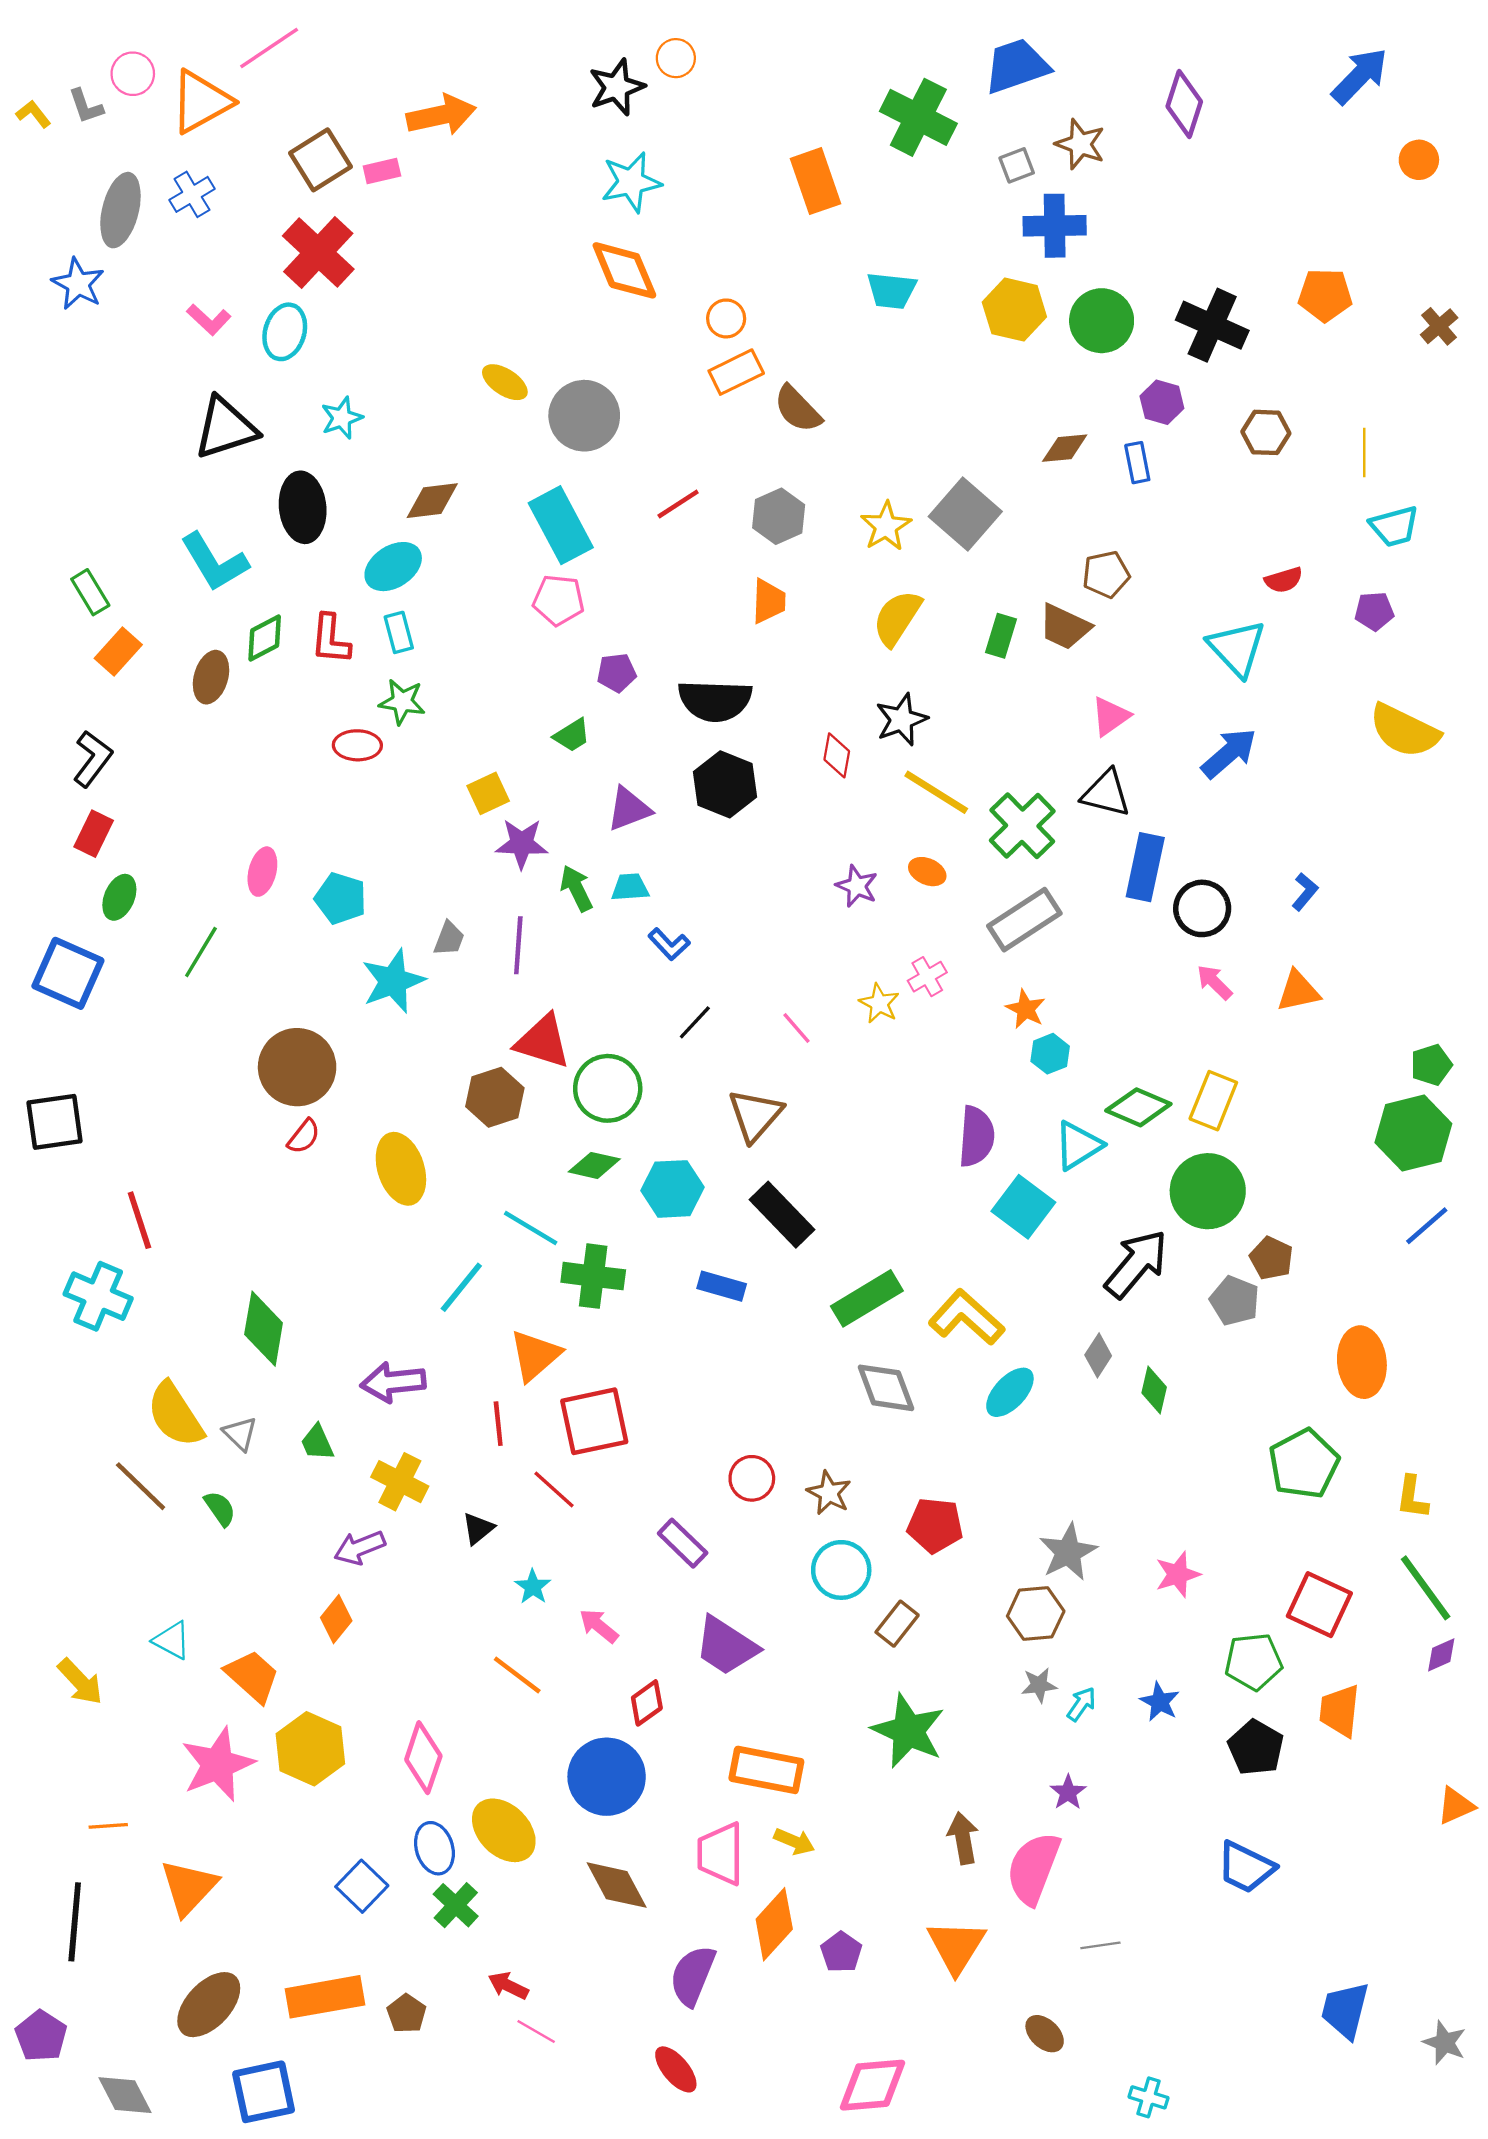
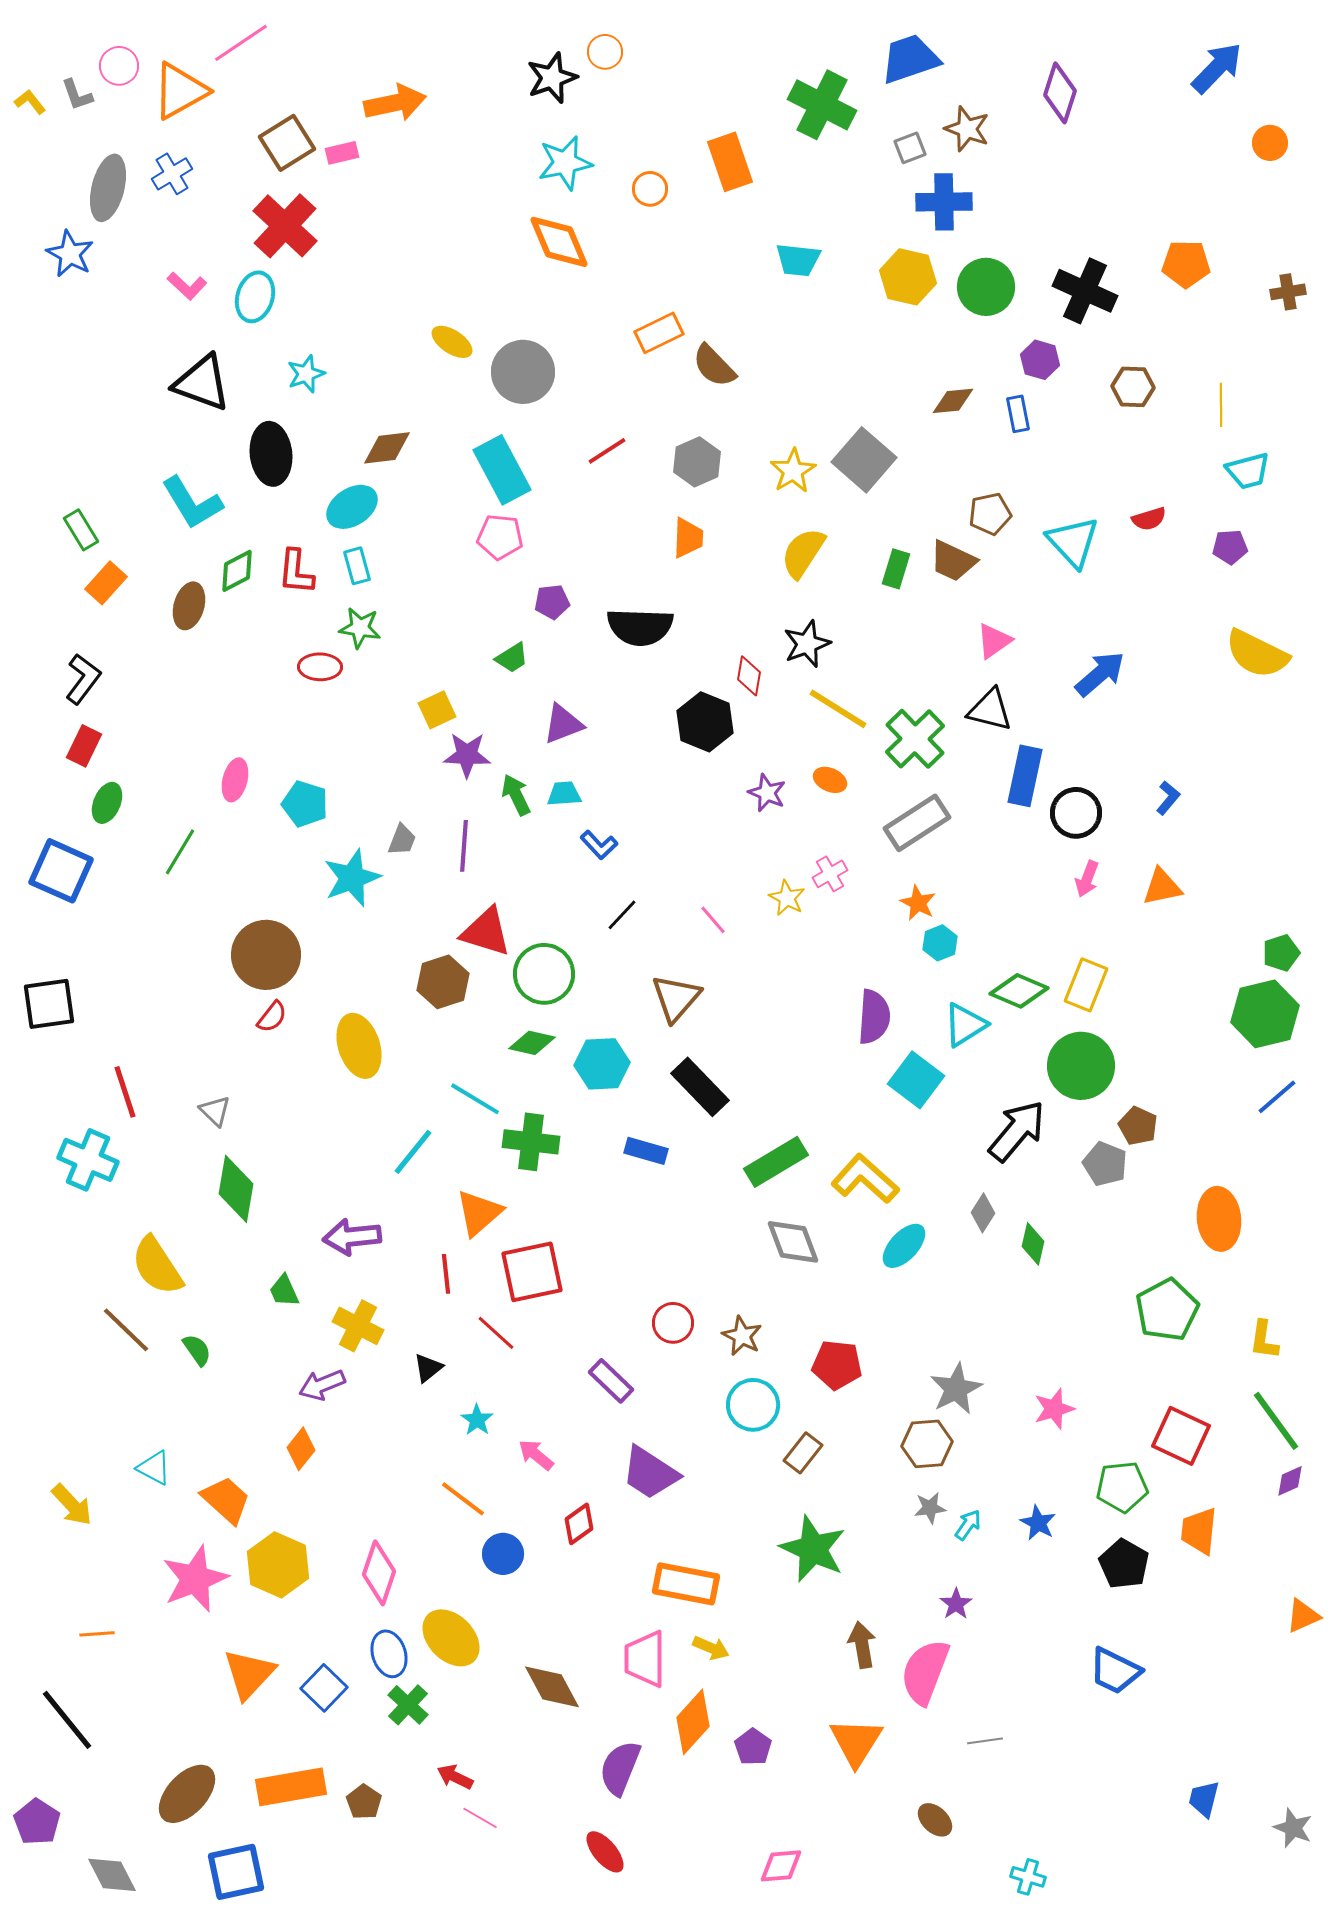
orange circle: (726, 318) -> (650, 189), moved
brown cross: (1439, 326) -> (1288, 292), turned 32
black triangle: (226, 428) -> (202, 383), turned 38
cyan triangle: (1237, 648) -> (1073, 542), moved
black hexagon: (725, 784) -> (705, 722), moved
pink arrow: (1214, 982) -> (1087, 879), turned -114
gray triangle: (240, 1434) -> (215, 1111), moved
blue circle: (607, 1777) -> (503, 1554), moved, size x0.6
orange triangle: (189, 1887) -> (249, 1674), moved
black line: (75, 1922) -> (67, 1720), turned -44
blue trapezoid: (1345, 2010) -> (1204, 1799), size x0.7
pink diamond: (873, 2085) -> (781, 1866), size x0.7

